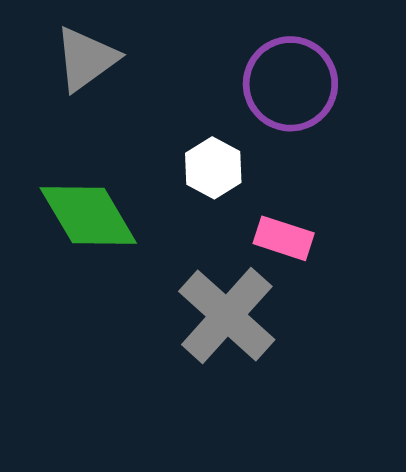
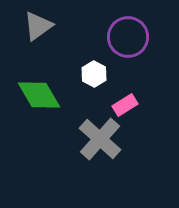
pink rectangle: (284, 238) -> (125, 105), turned -50

